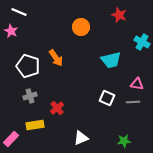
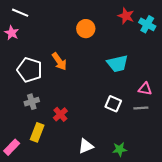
cyan cross: (142, 42) -> (147, 24), moved
yellow rectangle: (35, 125) -> (37, 132), turned -60
green star: (124, 141) -> (120, 149), moved

